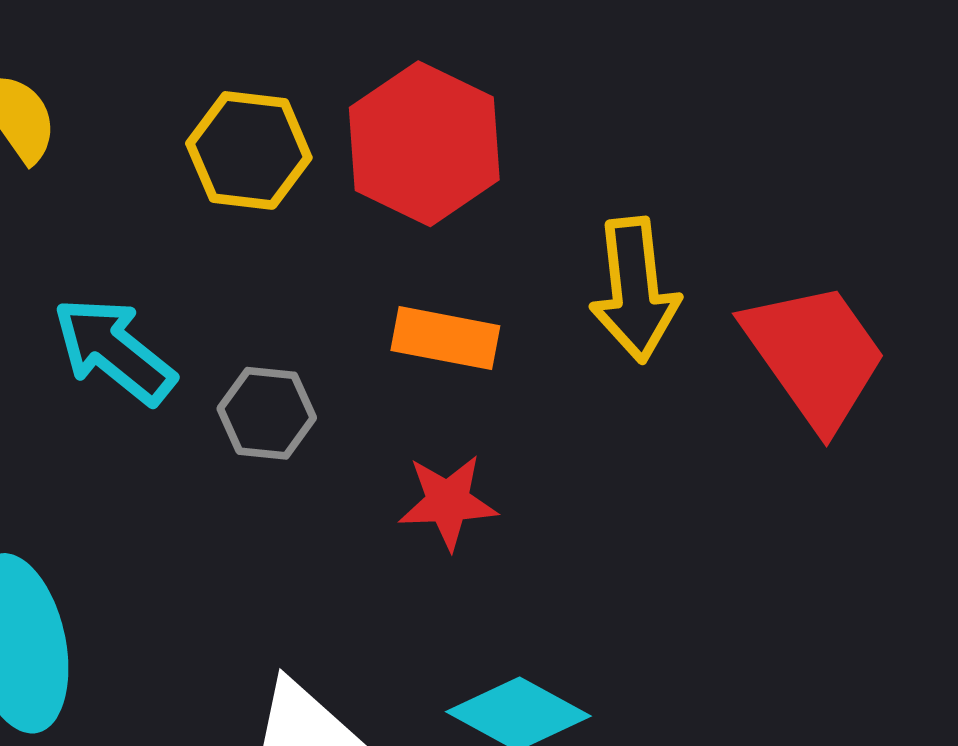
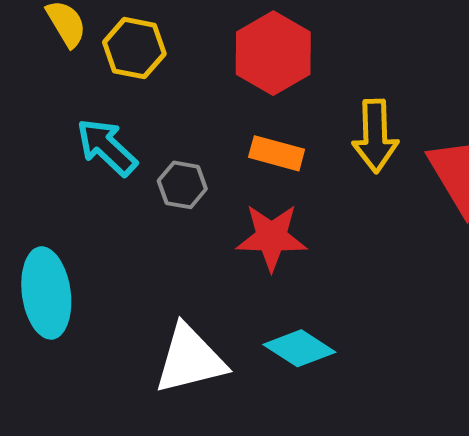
yellow hexagon: (249, 150) -> (134, 48), moved
red star: (448, 502) -> (271, 237), size x1.4

